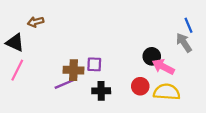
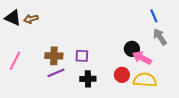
blue line: (189, 25) -> (154, 16), moved
black triangle: (15, 43) -> (13, 18), moved
brown cross: (74, 70) -> (54, 56), moved

